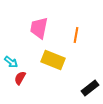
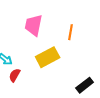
yellow rectangle: (53, 60) -> (48, 57), turned -50

